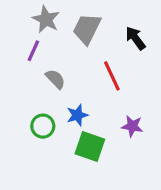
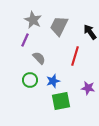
red line: (112, 76) -> (75, 56), turned 42
green circle: (43, 126) -> (30, 80), moved
green square: (90, 147) -> (61, 101), turned -30

